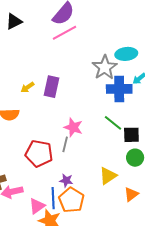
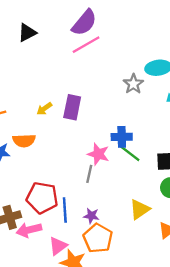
gray star: (105, 67) -> (133, 84), size x0.7
blue cross: (119, 89) -> (122, 137), moved, size x0.7
green line: (113, 123) -> (130, 153), moved
red pentagon: (39, 153) -> (42, 198), moved
blue line: (53, 198) -> (65, 210), moved

